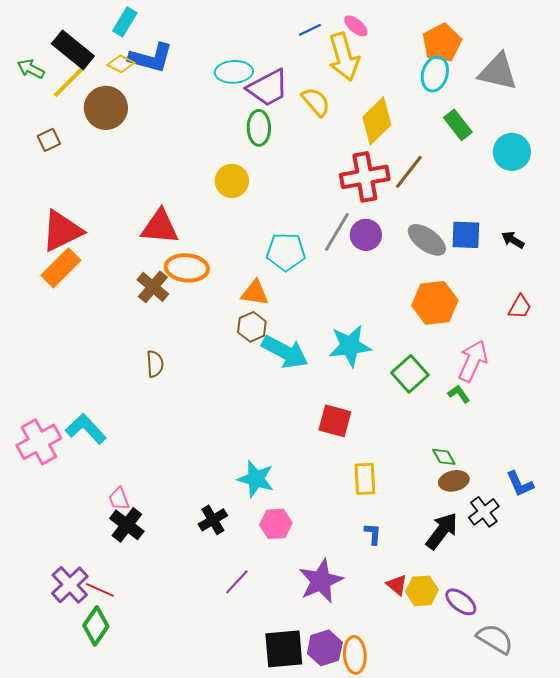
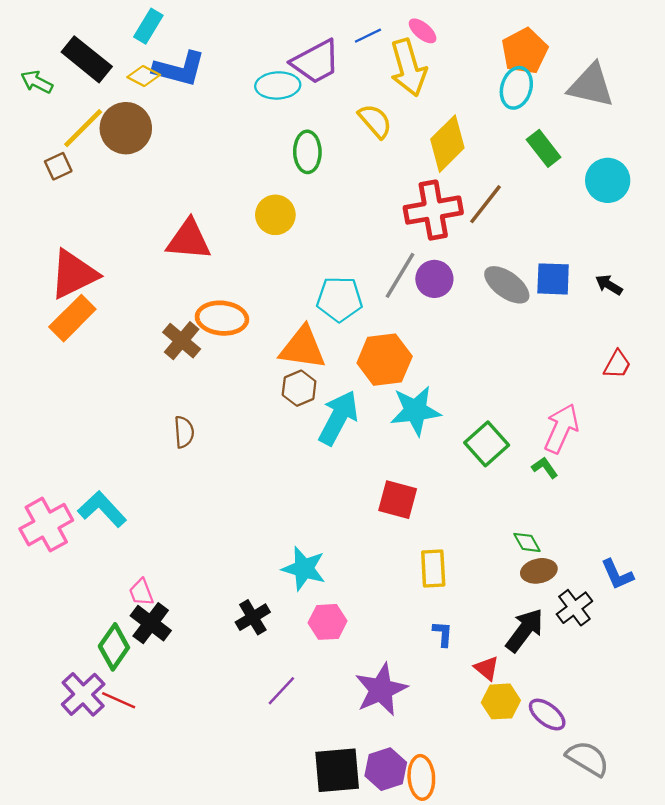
yellow line: (70, 81) -> (83, 128), moved
purple trapezoid: (268, 88) -> (316, 62), moved
red triangle: (160, 227) -> (189, 240), moved
orange triangle: (255, 293) -> (303, 348), size x1.4
orange hexagon: (435, 303) -> (385, 360), moved
cyan arrow: (285, 352) -> (338, 418), turned -90
red triangle: (397, 585) -> (487, 668), moved
green diamond: (96, 626) -> (114, 647), moved

